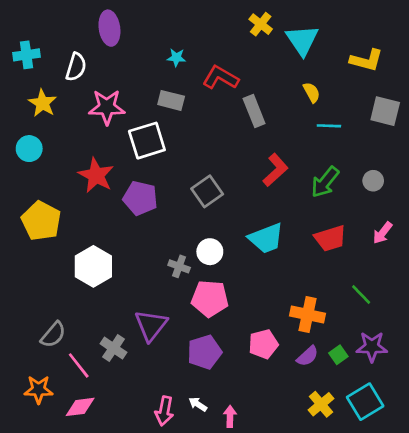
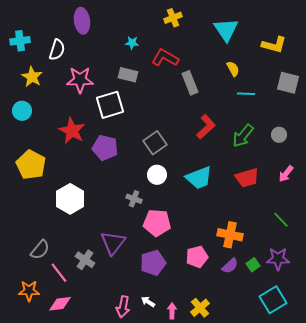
yellow cross: (261, 24) -> (173, 18), moved, turned 30
white circle: (210, 252) -> (157, 175), moved
green line: (361, 294) -> (281, 220), moved
yellow cross: (321, 404) -> (200, 308), moved

